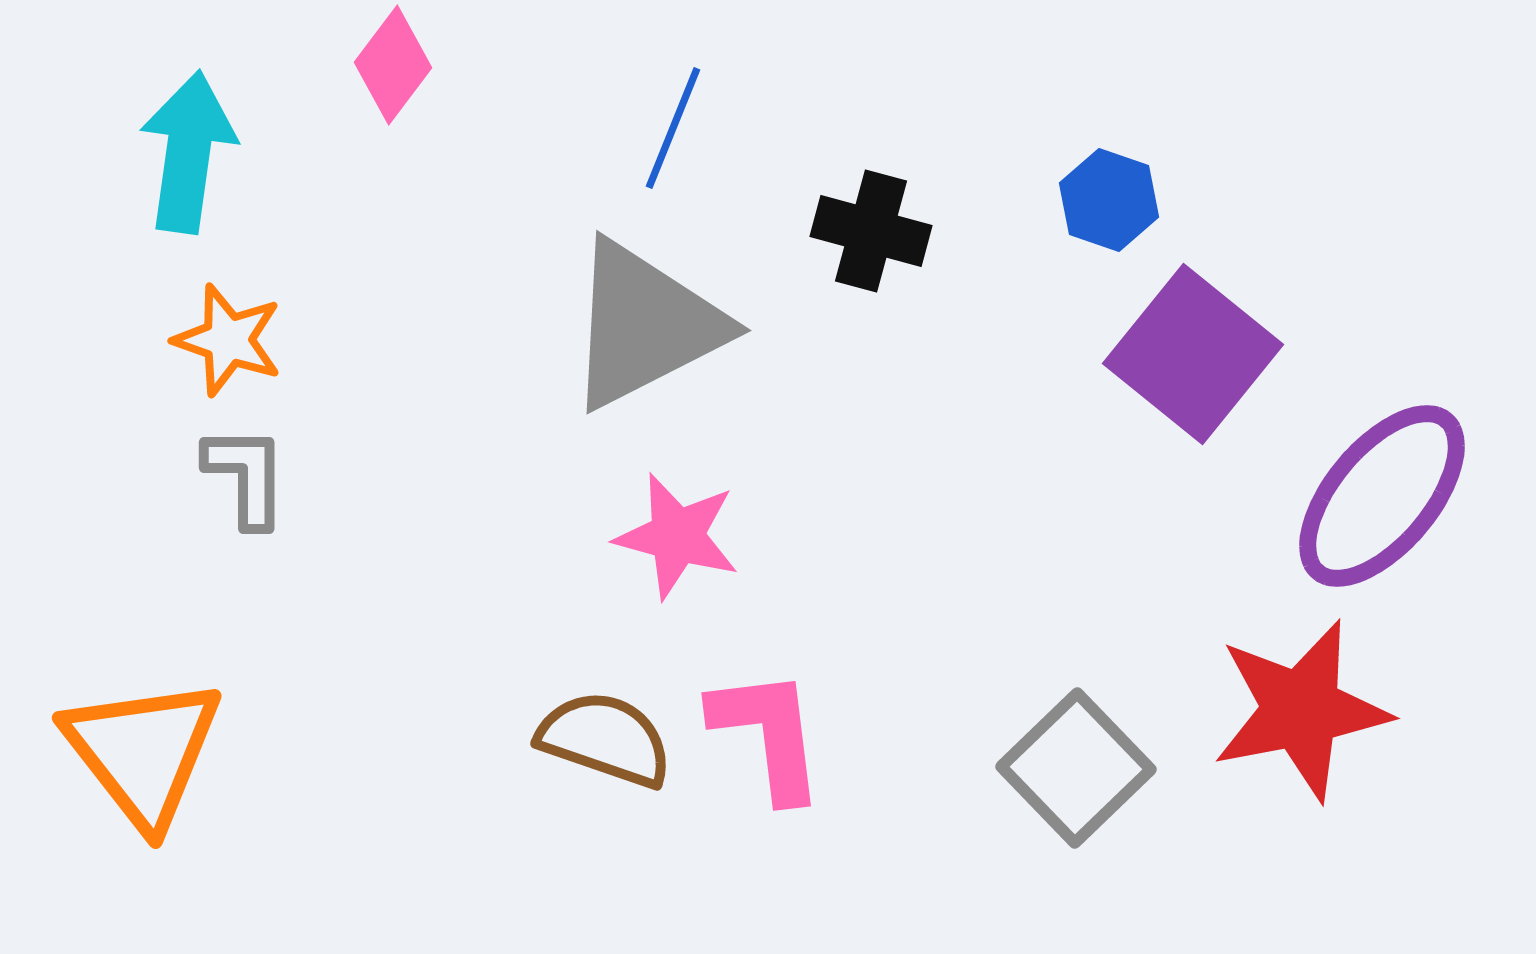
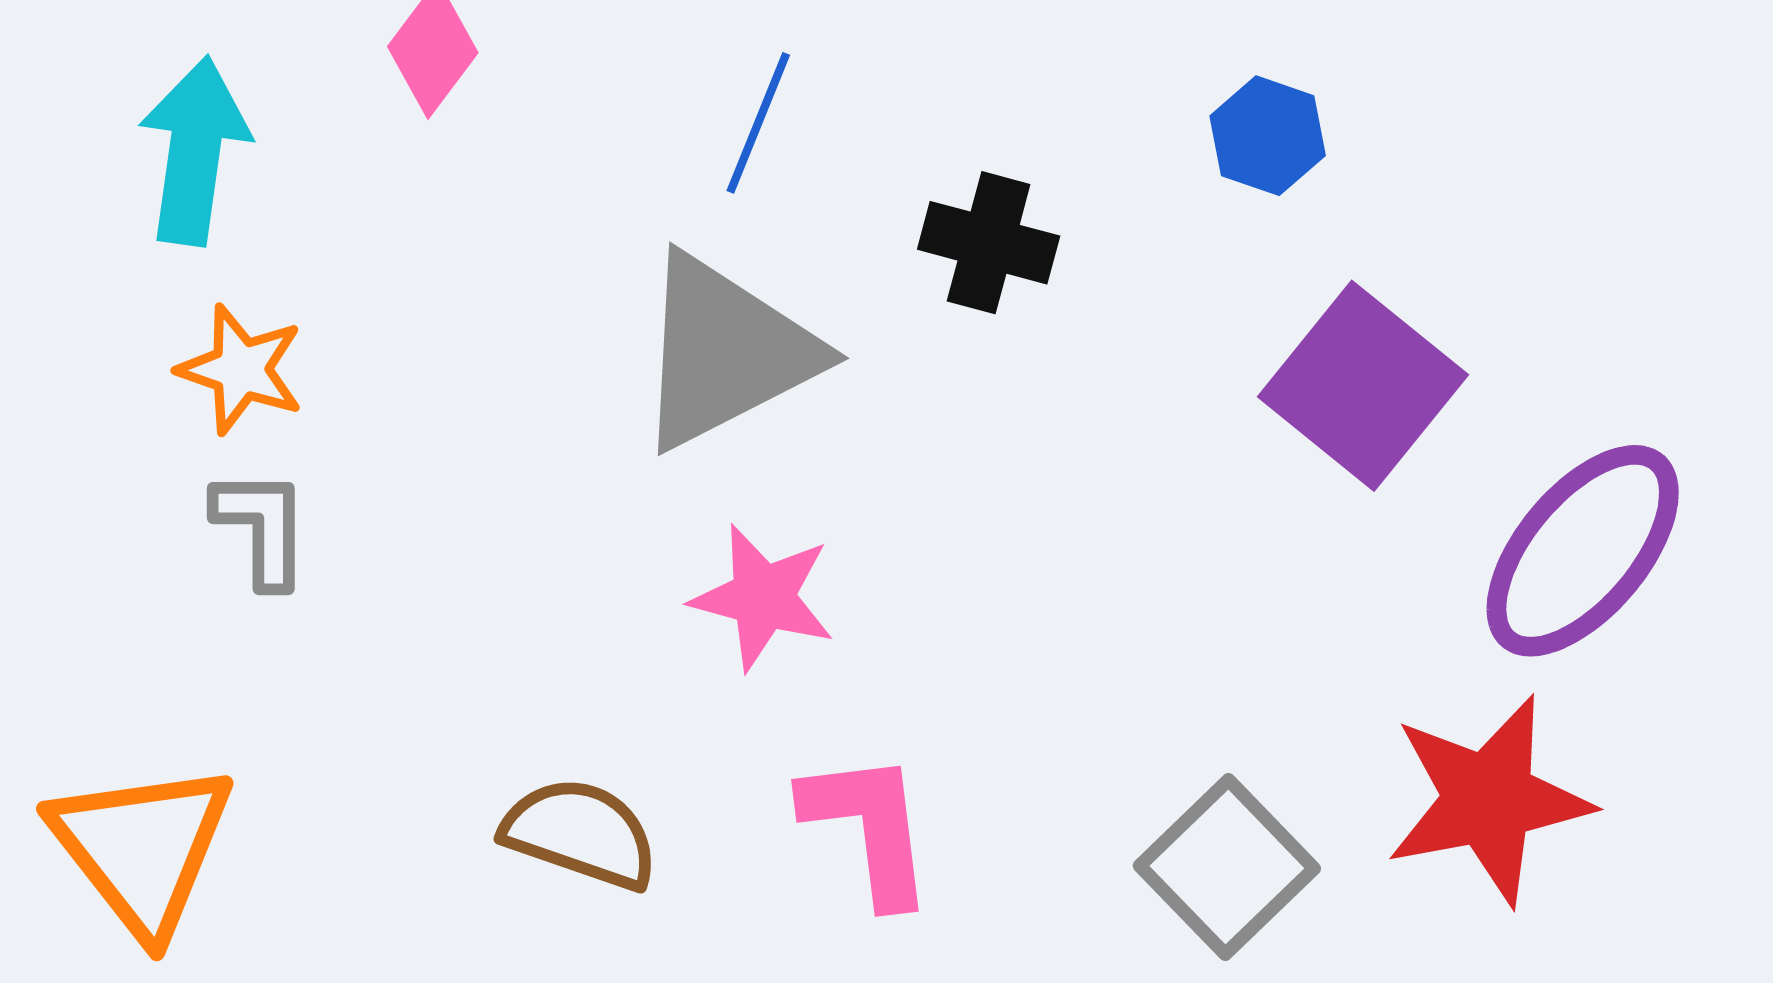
blue hexagon: (1109, 200) -> (1268, 136), moved
brown semicircle: (605, 739) -> (580, 833), moved

